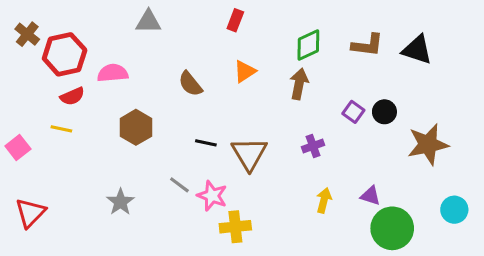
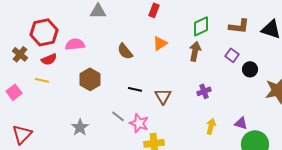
brown cross: (27, 34) -> (20, 54), moved
purple square: (353, 112) -> (232, 55), moved
brown triangle: (249, 154) -> (163, 96), size x0.7

